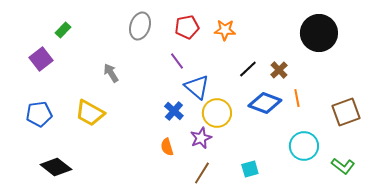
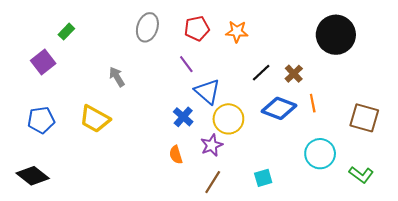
brown square: (346, 112) -> (364, 118), turned 36
black diamond: (56, 167) -> (33, 176), moved

